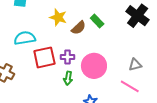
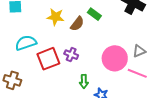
purple cross: (68, 57) -> (71, 55), turned 32
pink circle: (94, 66) -> (115, 58), moved
green arrow: (68, 78) -> (84, 81), moved

